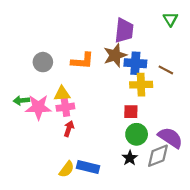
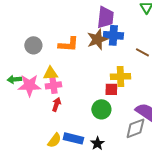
blue cross: (135, 63) -> (113, 35), moved
yellow cross: (141, 85) -> (120, 76), moved
green circle: (137, 134) -> (101, 109), moved
black star: (130, 158) -> (97, 143), moved

